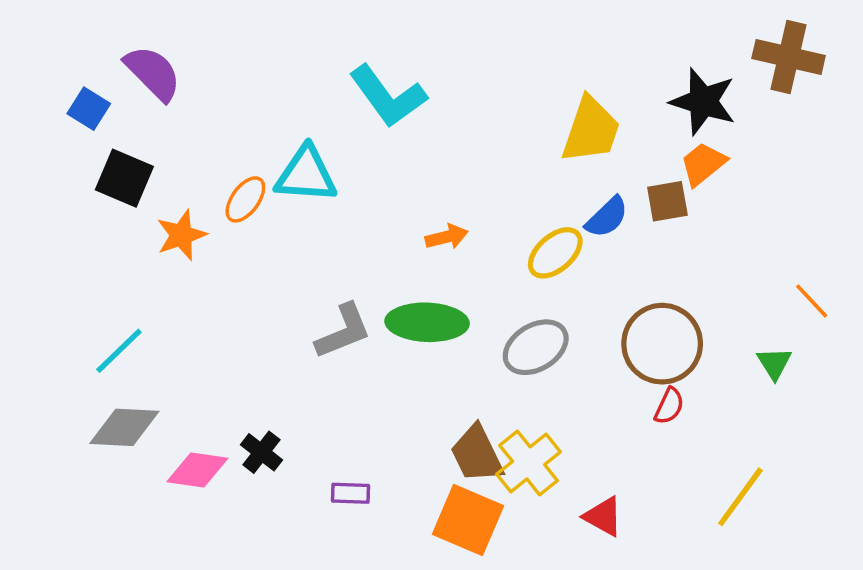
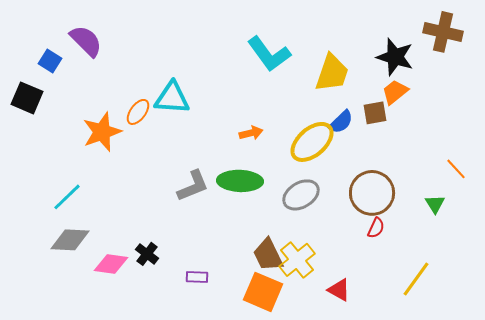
cyan L-shape: (388, 96) -> (269, 54), moved
black square: (124, 178) -> (27, 98), moved
orange star: (181, 235) -> (102, 132), size x1.4
yellow ellipse: (555, 253) -> (312, 142), size x1.4

